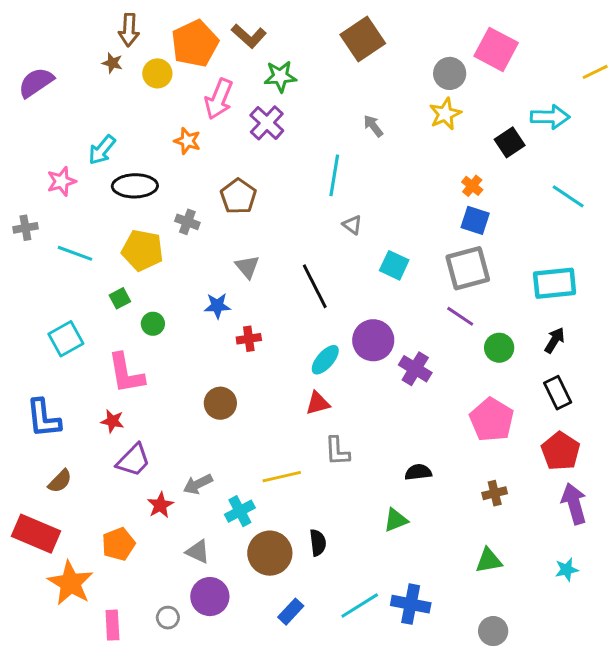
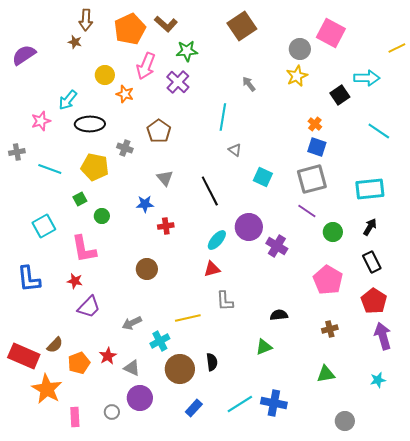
yellow circle: (157, 73) -> (105, 75), moved
brown semicircle: (60, 481) -> (55, 345), moved
red star: (160, 505) -> (108, 356), moved
gray circle: (493, 631) -> (345, 421), moved

